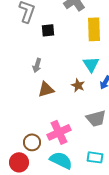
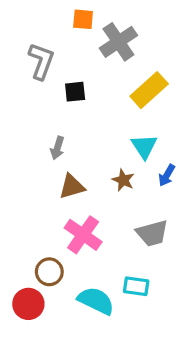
yellow rectangle: (94, 29) -> (149, 90), turned 50
pink cross: (59, 132) -> (83, 235), moved, turned -30
cyan rectangle: (95, 157) -> (136, 286), moved

